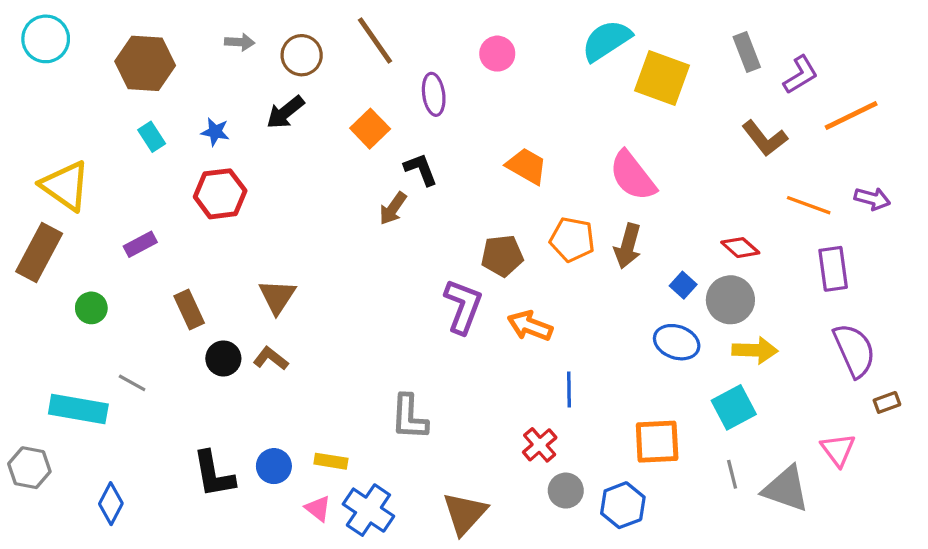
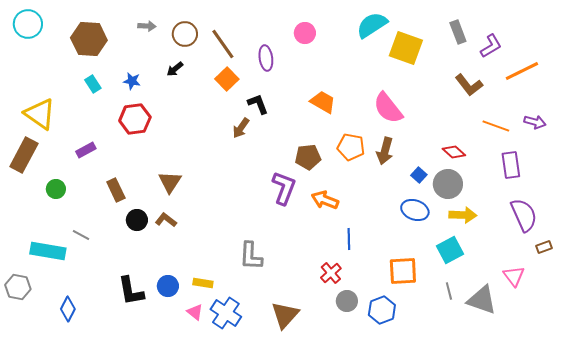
brown line: (375, 41) -> (223, 44), moved
black arrow: (285, 112) -> (175, 69), size x0.7

